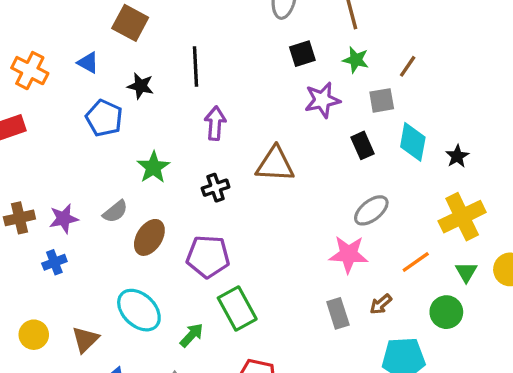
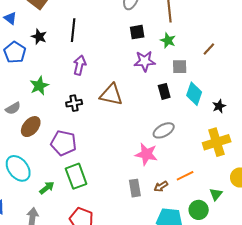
brown line: (408, 66) -> (209, 49), moved
orange line: (416, 262) -> (185, 176), moved
green triangle: (466, 272) -> (216, 194), moved
green circle: (446, 312) -> (199, 210), moved

